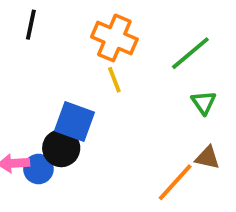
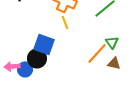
green triangle: (204, 103) -> (112, 42), moved
orange line: (175, 182) -> (97, 53), moved

